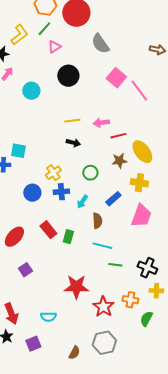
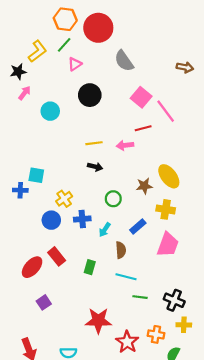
red line: (118, 136) -> (143, 128), moved
yellow cross: (53, 173) -> (64, 199), moved
red rectangle: (48, 230) -> (57, 256), moved

